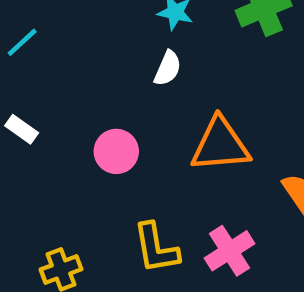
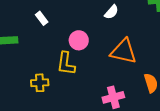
yellow L-shape: (156, 248) -> (66, 64), moved

